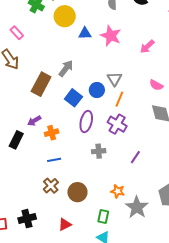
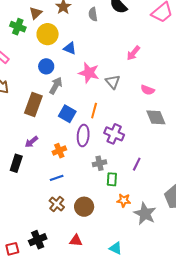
blue triangle: (85, 33) -> (70, 48), turned 32
pink star: (111, 36) -> (89, 73), moved
gray triangle: (114, 79) -> (113, 82), moved
blue circle: (97, 90) -> (46, 66), moved
orange line: (119, 99) -> (94, 111), moved
orange cross: (52, 133) -> (59, 151), moved
green rectangle: (103, 217) -> (112, 179), moved
red triangle: (65, 225) -> (76, 240), turned 40

